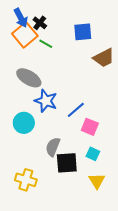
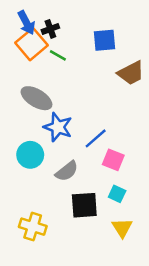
black cross: (40, 23) -> (50, 29), turned 32
gray semicircle: (53, 147) -> (67, 171), moved, turned -150

